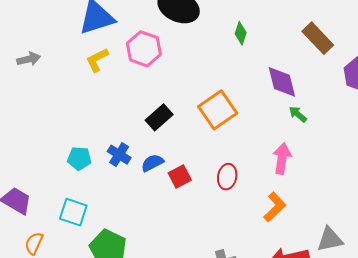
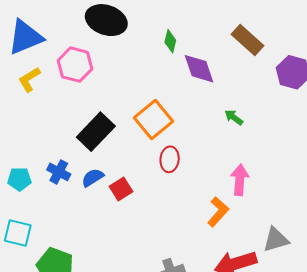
purple diamond: (282, 82) -> (199, 69), moved
black rectangle: (159, 117) -> (96, 132), size x1.4
pink arrow: (282, 159) -> (240, 180), moved
red ellipse: (227, 177) -> (170, 159), moved

